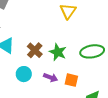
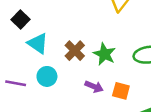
cyan circle: (24, 74) -> (47, 76), moved

